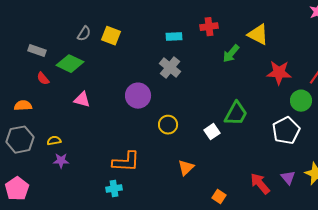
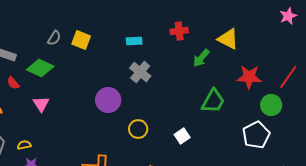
cyan rectangle: (174, 37) -> (134, 41), moved
pink triangle: (82, 100) -> (41, 104), moved, turned 42
green trapezoid: (236, 114) -> (213, 101), moved

